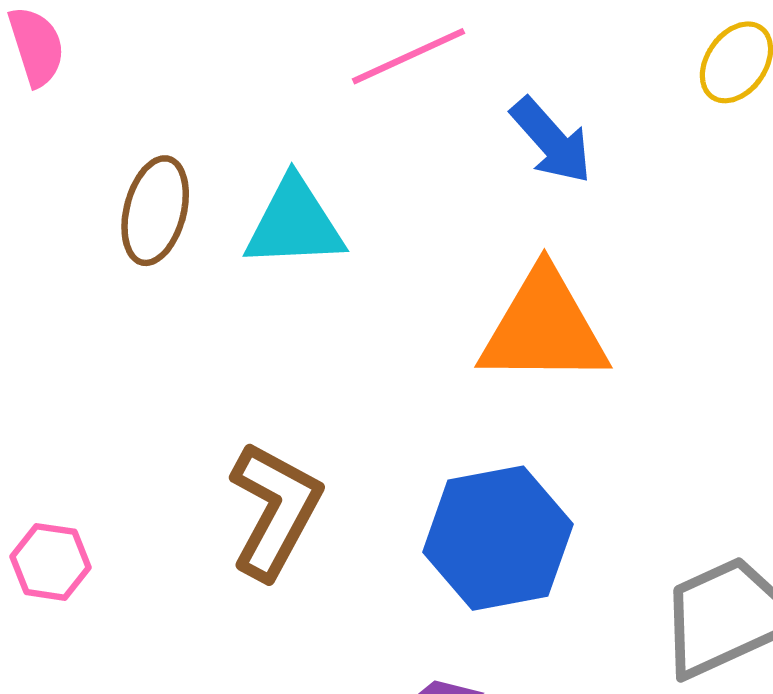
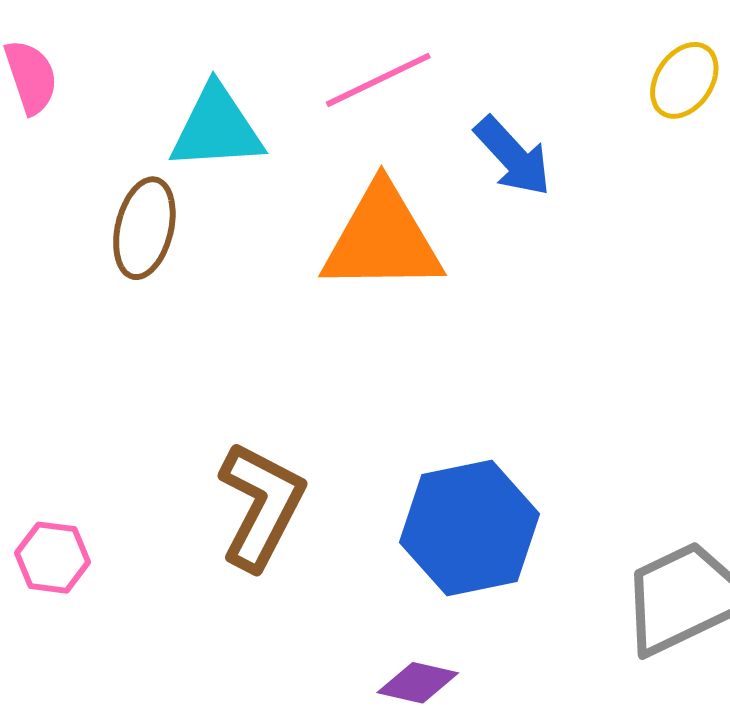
cyan triangle: (294, 223) -> (217, 128), moved
orange triangle: (544, 328) -> (382, 239), moved

